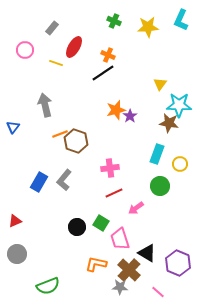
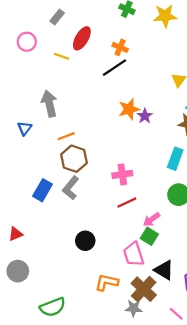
blue triangle: (13, 127) -> (25, 128), moved
brown hexagon: (76, 141) -> (74, 159), moved
green square: (101, 223) -> (149, 236), moved

